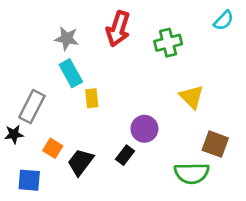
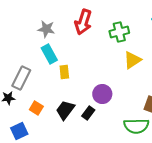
yellow triangle: (192, 97) -> (132, 60), moved, turned 42
black trapezoid: (81, 162) -> (65, 110), moved
blue square: (29, 180) -> (19, 131), turned -30

